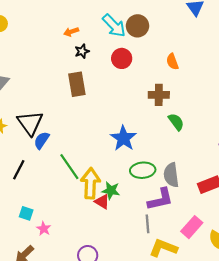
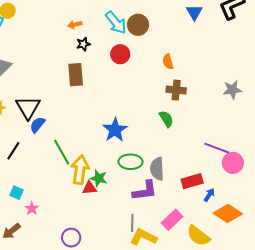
brown cross: (159, 95) -> (176, 90), moved
red triangle: (102, 202) -> (89, 188), turned -42
gray line: (147, 224) -> (132, 223), moved

